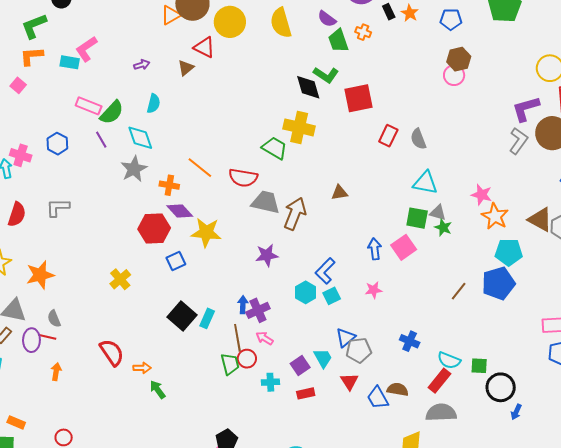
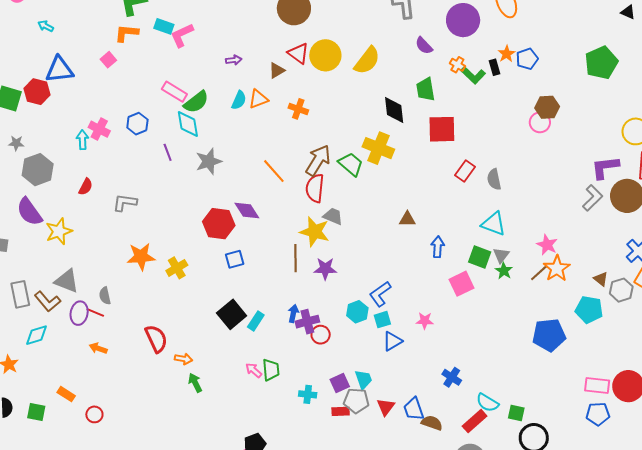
black rectangle: (389, 12) -> (494, 67), moved
orange triangle: (171, 15) -> (258, 99), moved
blue pentagon: (451, 19) -> (527, 59), moved, turned -30
yellow circle: (230, 22) -> (325, 55), moved
yellow semicircle: (281, 23) -> (367, 60), moved, turned -136
green trapezoid: (338, 41) -> (426, 89), moved
cyan rectangle: (70, 62) -> (164, 26), moved
green L-shape: (326, 75) -> (473, 75), moved
cyan diamond: (140, 138) -> (188, 124), moved
purple line: (101, 140) -> (168, 152), moved
red semicircle: (243, 178) -> (315, 188), turned 76
orange cross: (169, 185) -> (298, 109), moved
gray trapezoid: (266, 202) -> (333, 216), size x0.7
gray L-shape: (58, 208) -> (125, 203), moved
gray triangle: (438, 213) -> (501, 255), turned 42
red semicircle: (17, 214) -> (86, 187), size x0.7
brown arrow: (295, 214) -> (318, 160), moved
brown triangle: (540, 219) -> (601, 279), size x0.6
yellow star: (206, 232) -> (315, 232), moved
blue arrow: (375, 249) -> (438, 247), moved
cyan pentagon: (509, 252) -> (589, 310), moved
orange star: (40, 275) -> (141, 257), moved
brown line: (459, 291) -> (539, 273), moved
brown line: (237, 338) -> (295, 258), moved
pink arrow: (264, 338) -> (254, 370), moved
blue triangle: (346, 338) -> (392, 341), moved
gray pentagon: (359, 350) -> (356, 401), moved
red circle: (247, 359) -> (321, 335), moved
orange arrow: (56, 372) -> (98, 348), turned -90
blue trapezoid: (378, 398) -> (414, 409), moved
orange rectangle: (16, 422) -> (66, 394), moved

